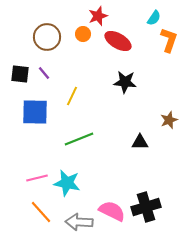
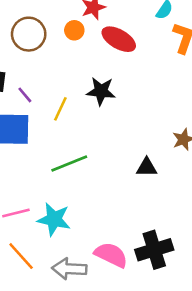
purple line: (44, 73) -> (25, 95), moved
black star: (125, 82) -> (101, 91), moved

